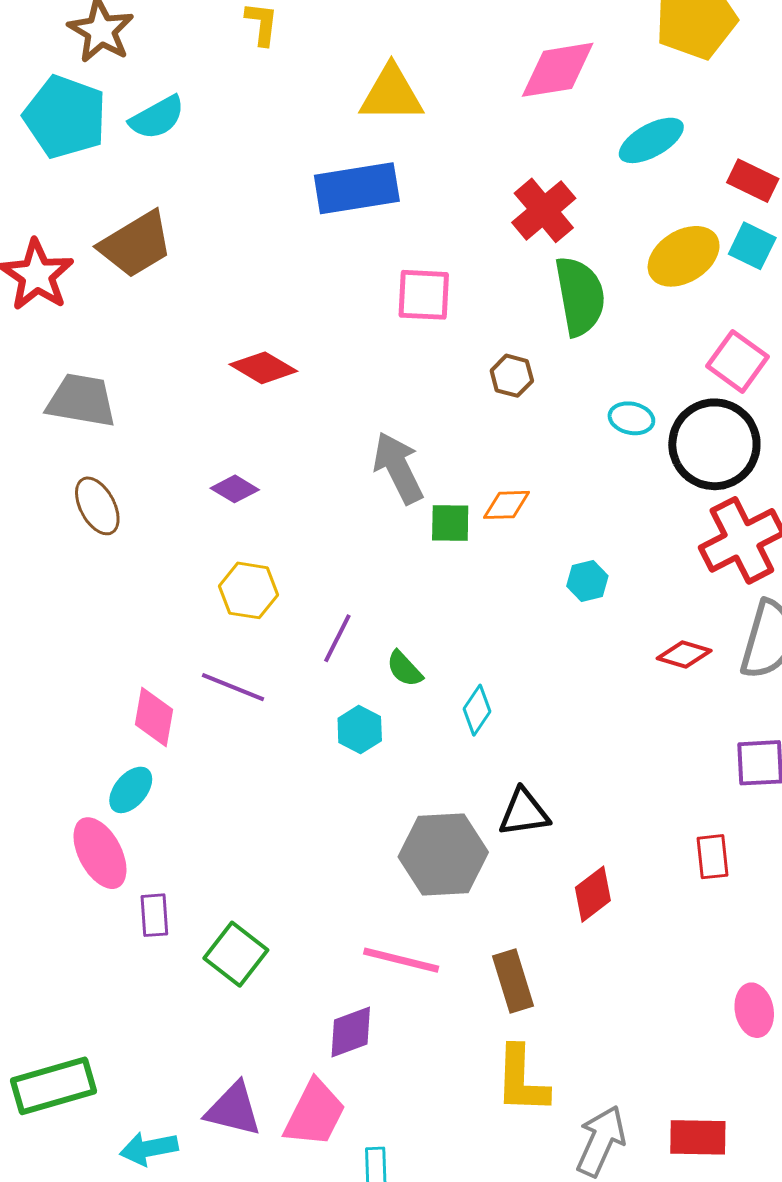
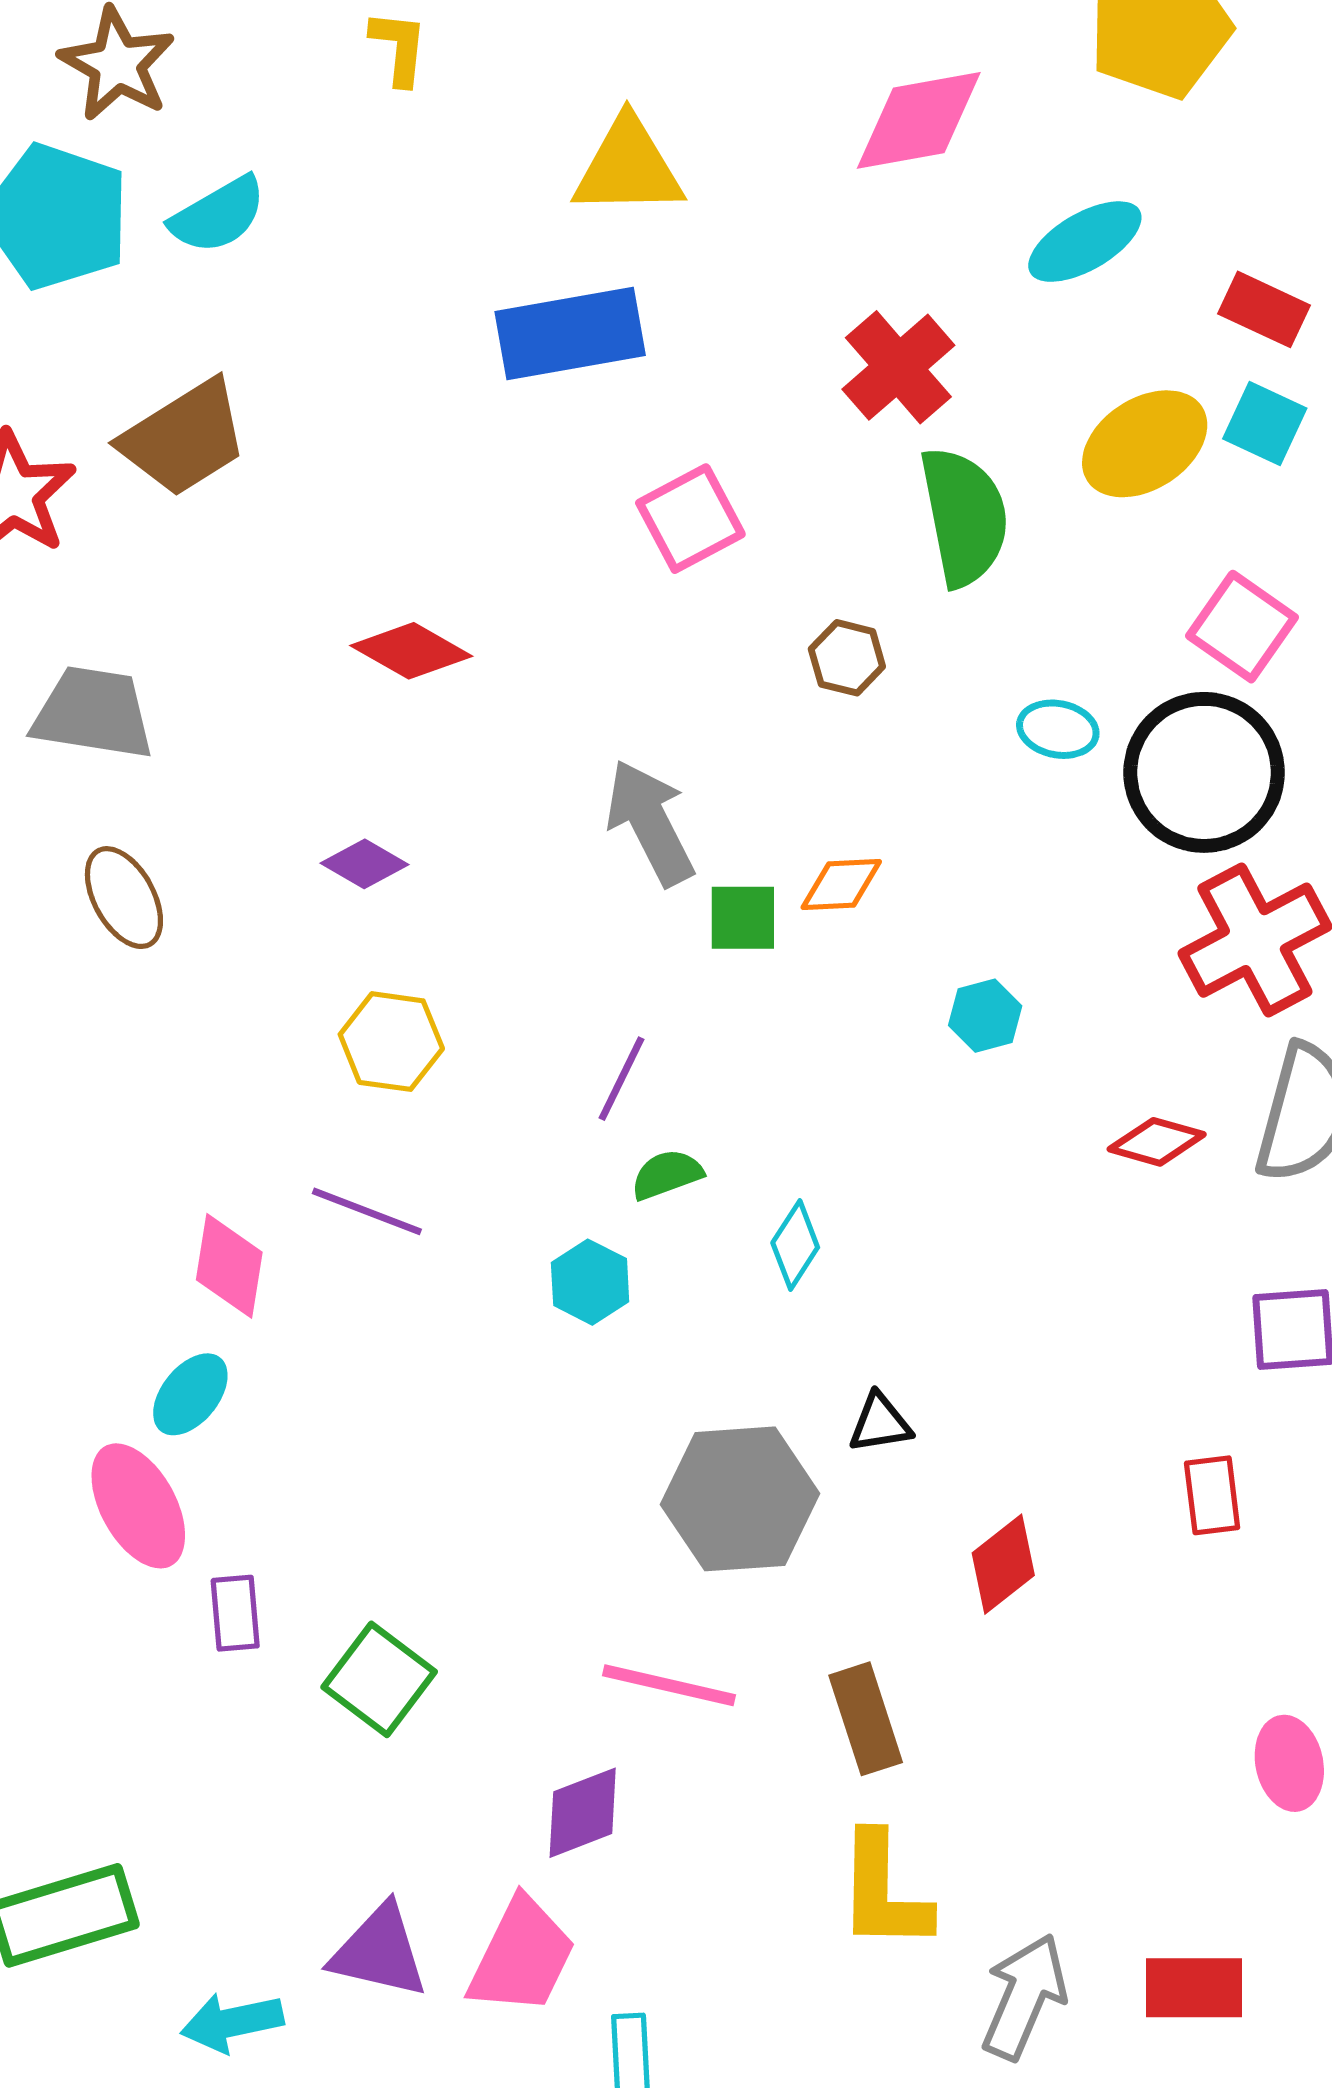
pink square: (424, 295) -> (690, 519), turned -30
purple line: (337, 638) -> (621, 1079), moved
green semicircle: (404, 669) -> (667, 1175), turned 114
black triangle: (524, 813) -> (880, 1423), size x0.7

